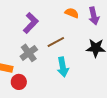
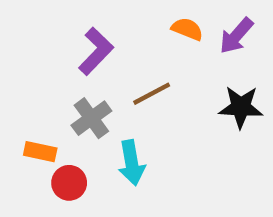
purple arrow: (94, 16) -> (236, 36), turned 54
cyan arrow: (63, 67) -> (132, 163), moved

